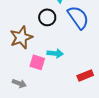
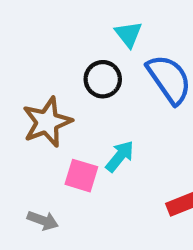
cyan arrow: (55, 53) -> (120, 156), turned -56

